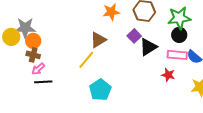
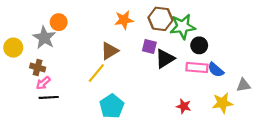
green star: (179, 18) -> (183, 27), moved
gray star: (25, 28) -> (44, 38), moved, turned 30
purple square: (134, 36) -> (149, 46), turned -32
orange circle: (33, 41) -> (59, 22), moved
red star: (168, 75) -> (184, 106), moved

